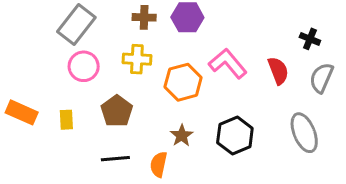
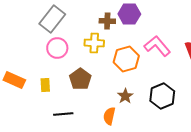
brown cross: (144, 17) -> (107, 21), moved
black line: (115, 159) -> (63, 114), moved

